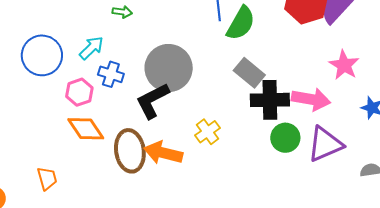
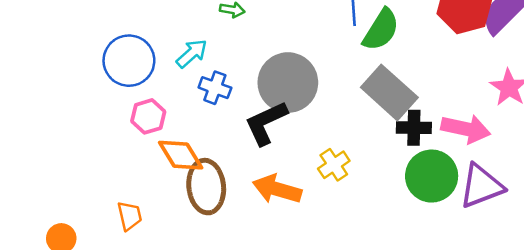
gray rectangle: (249, 73) -> (389, 92), size x1.4
pink hexagon: (79, 92) -> (148, 116), moved
black cross: (270, 100) -> (414, 128), size x0.7
green circle: (285, 138) -> (432, 176), size x1.4
brown ellipse: (130, 151) -> (206, 187), moved

